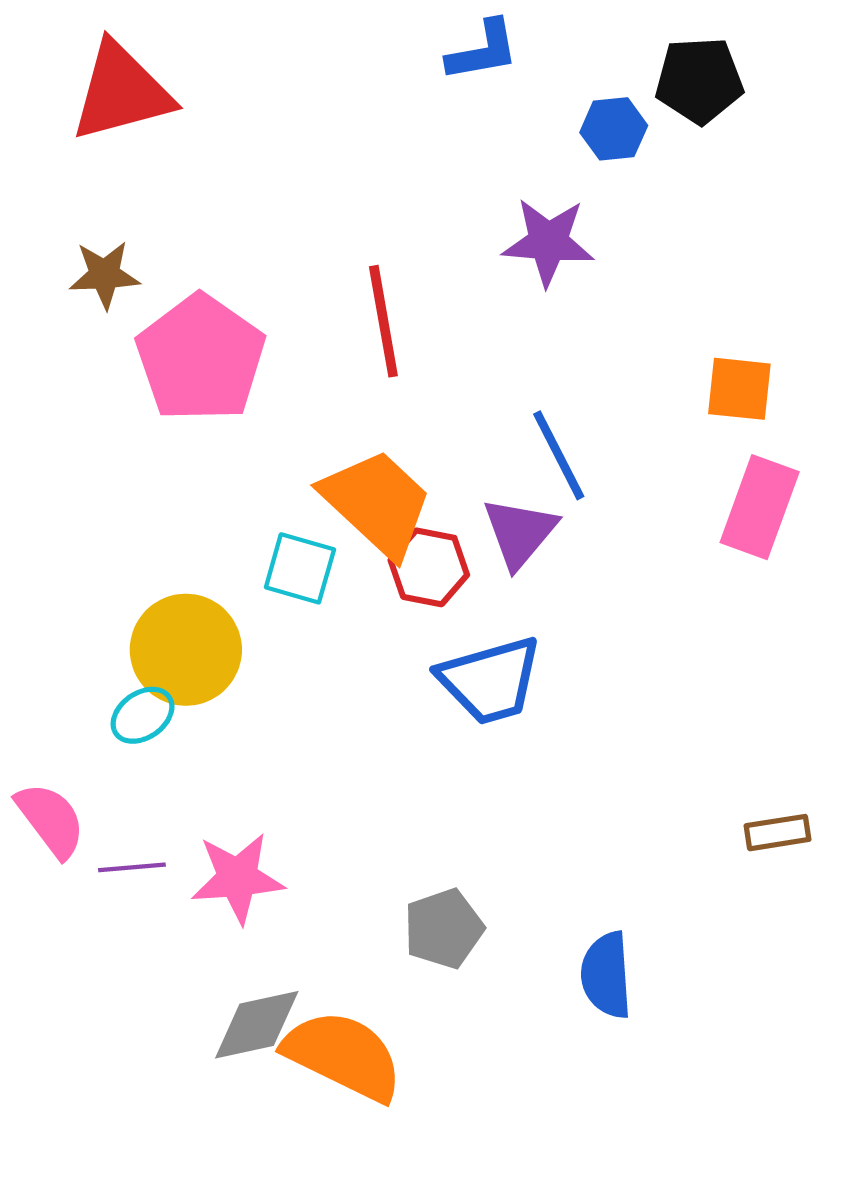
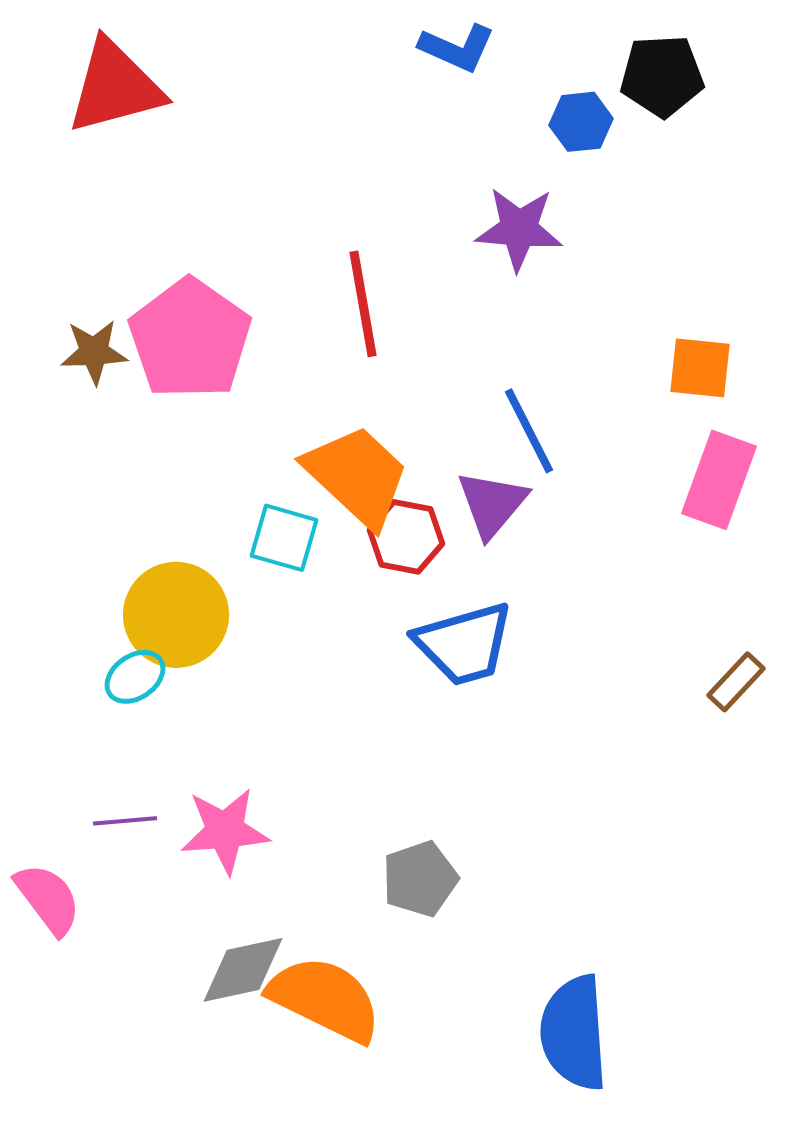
blue L-shape: (483, 51) -> (457, 48), turned 34
brown star: (104, 275) -> (94, 352), moved
pink semicircle: (51, 820) -> (48, 899), moved
brown rectangle: (777, 833) -> (736, 682), moved, turned -38
blue semicircle: (606, 975) -> (574, 1033), moved, size x1.4

